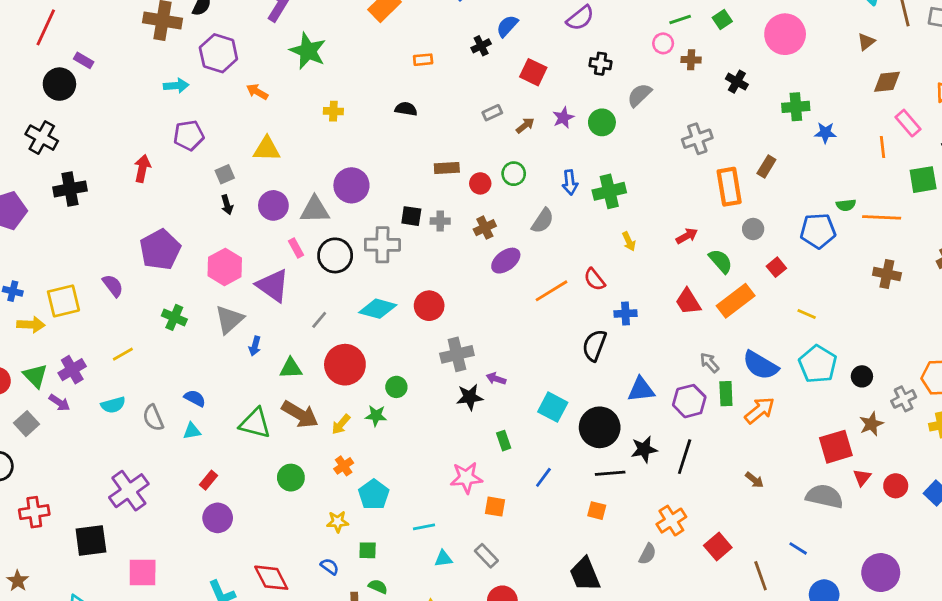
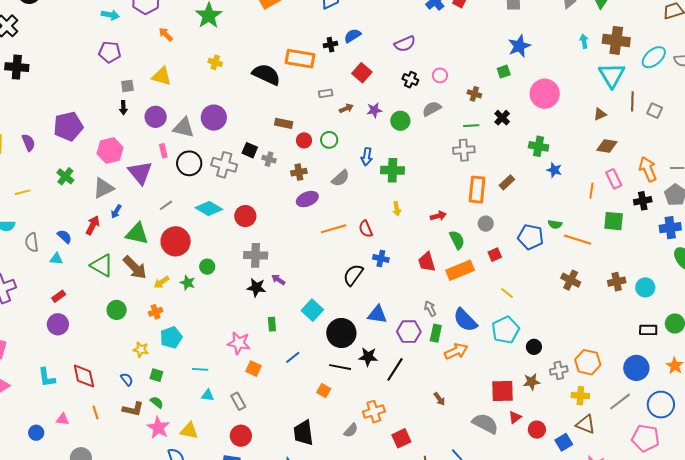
green line: (680, 19) -> (471, 126), moved
pink circle: (663, 43) -> (440, 75), moved
orange rectangle: (423, 60) -> (300, 59), moved, size x2.0
black semicircle: (406, 109) -> (266, 74), size x1.8
red arrow: (142, 168) -> (93, 225), moved
green triangle: (291, 368) -> (137, 234), size x1.4

